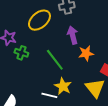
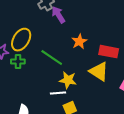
yellow ellipse: (39, 20) -> (21, 40), moved
purple arrow: (73, 35) -> (58, 15), moved

